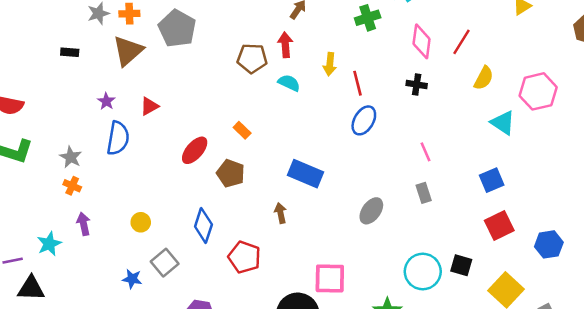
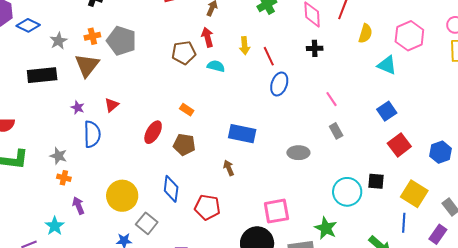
orange cross: (129, 14) -> (92, 36), moved
black rectangle: (70, 52) -> (42, 75), size x2.0
gray ellipse: (371, 211) -> (298, 153), turned 65
yellow circle: (141, 222) -> (122, 196), size x2.0

